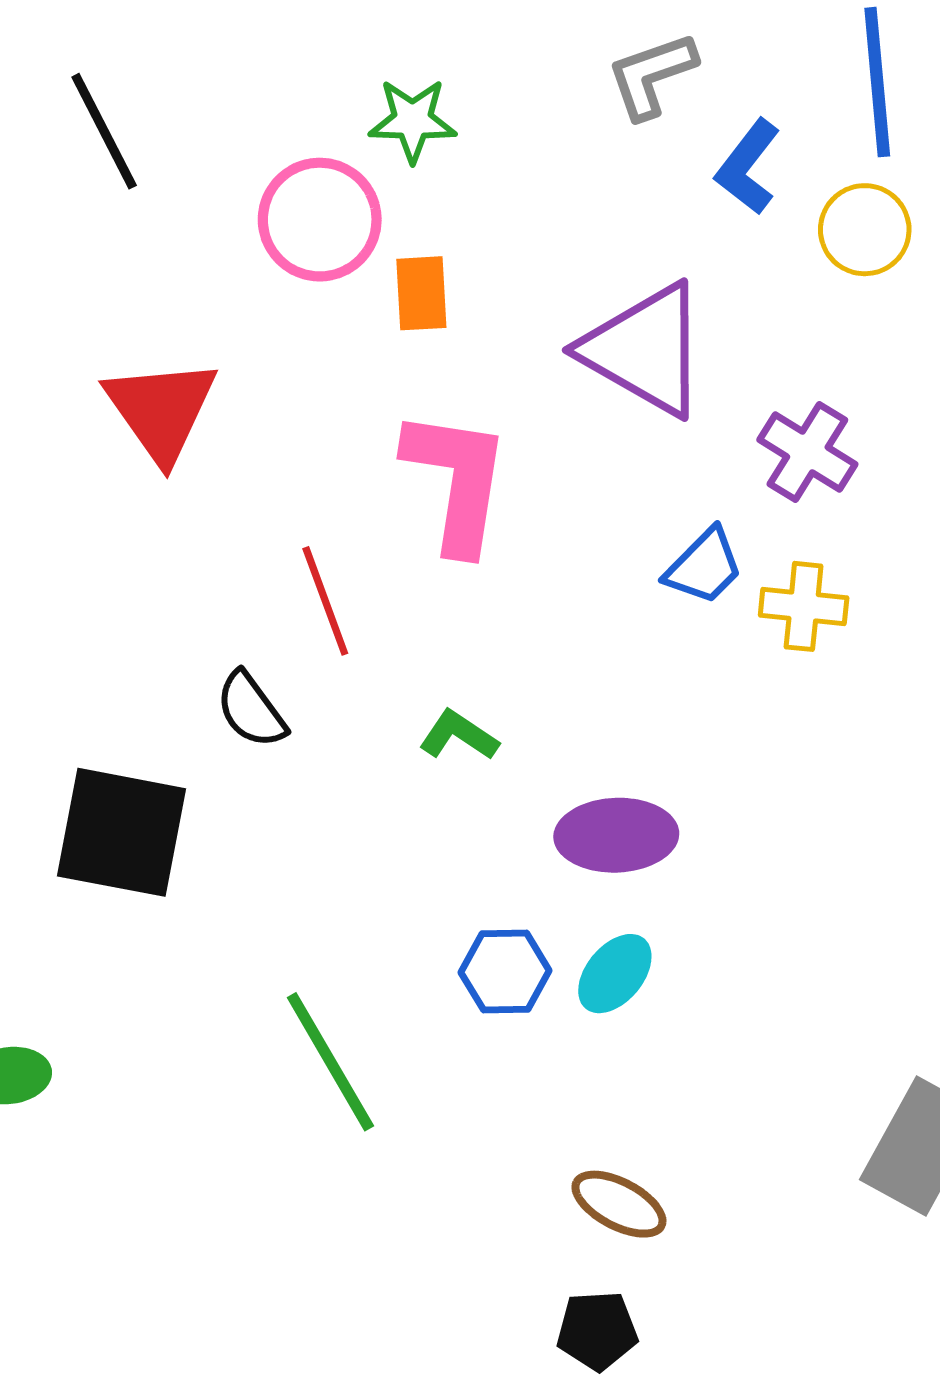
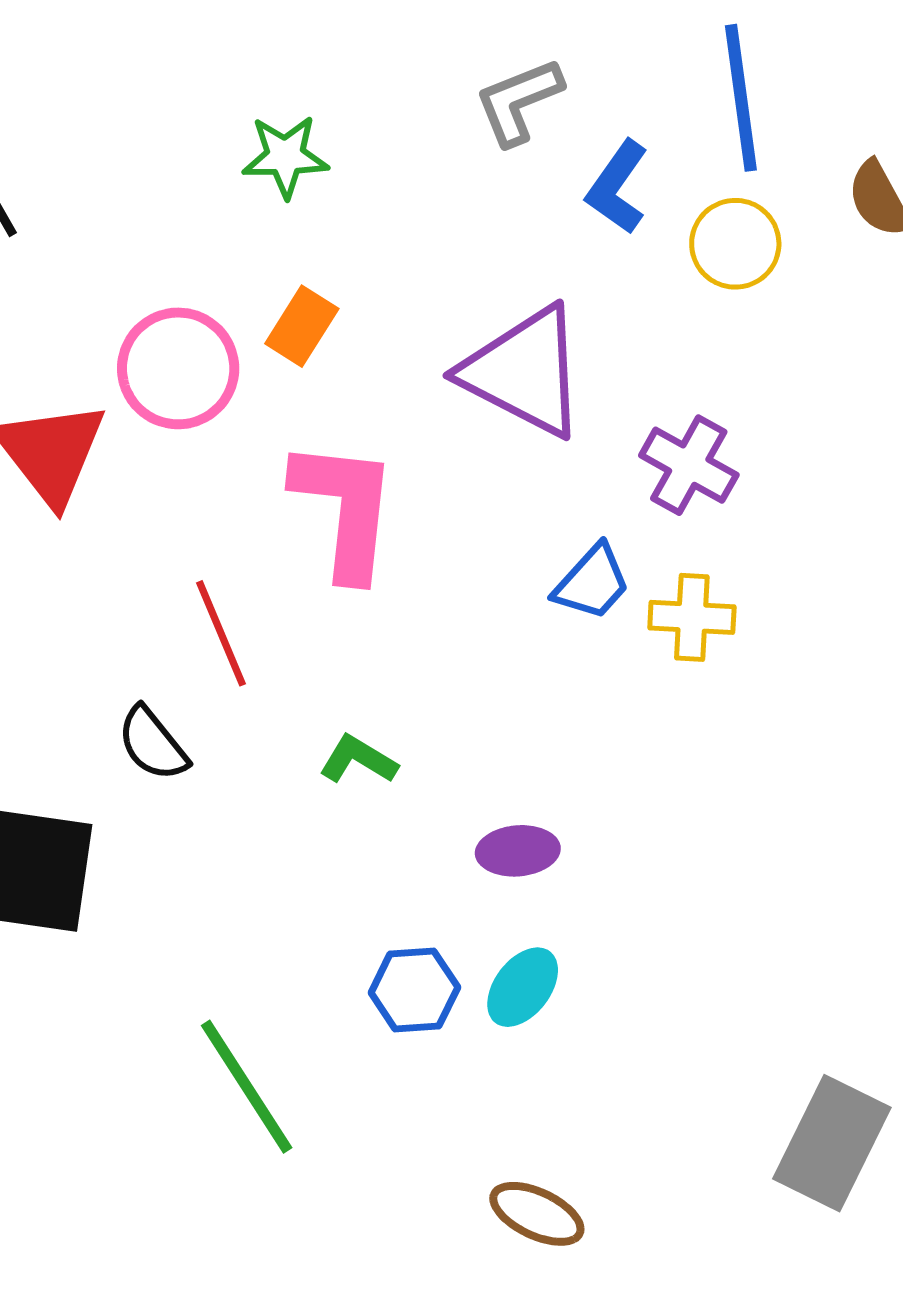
pink circle: (320, 220) -> (178, 368), moved
orange rectangle: (421, 293) -> (302, 326), turned 38
purple ellipse: (616, 835) -> (518, 851), size x0.7

